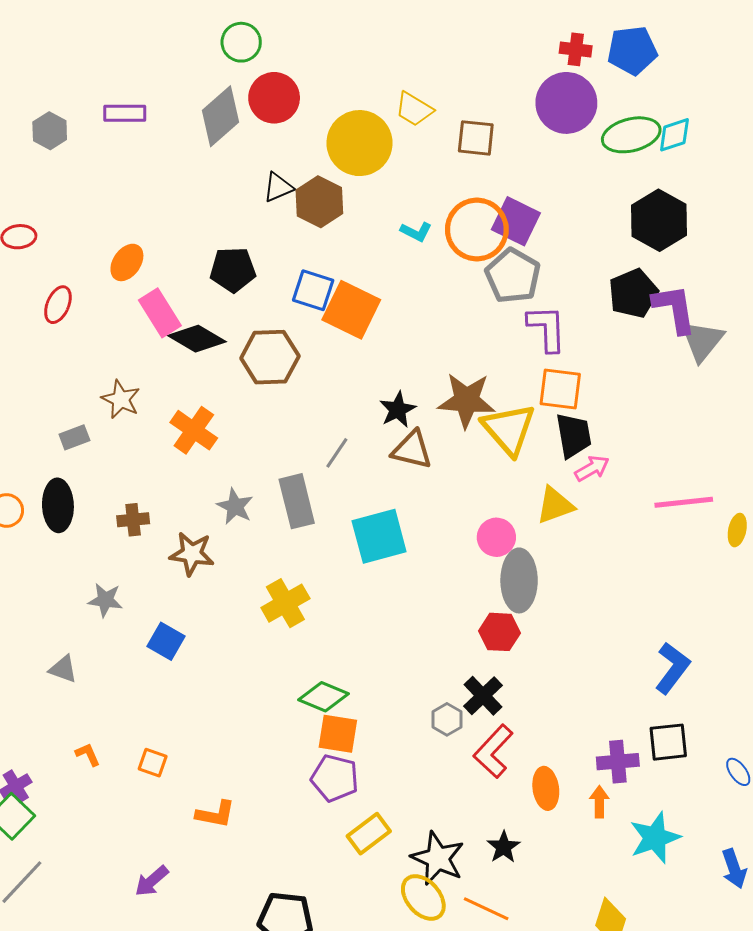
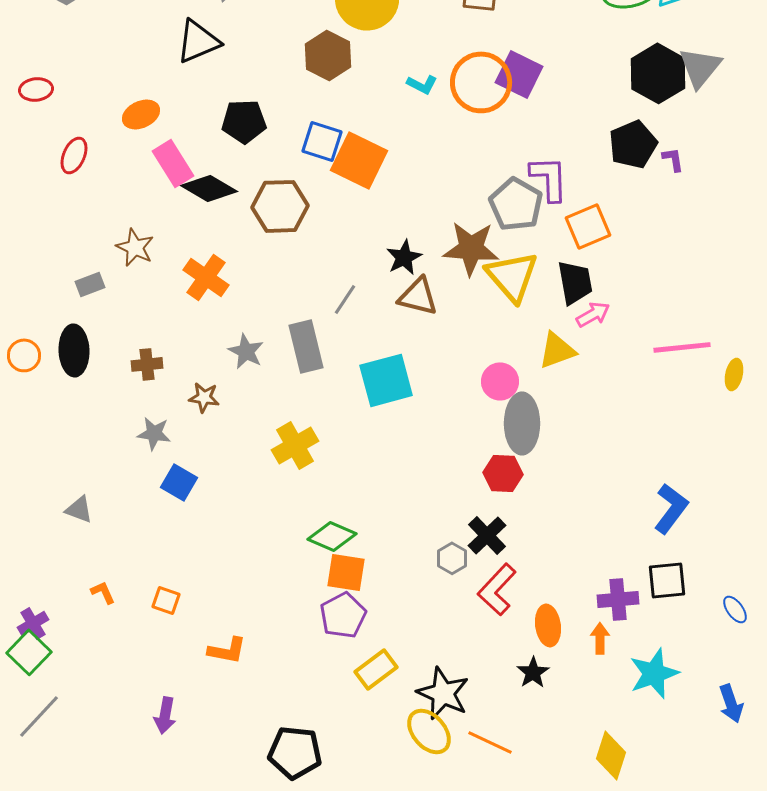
black triangle: (278, 187) -> (198, 41), moved, size x1.5
orange ellipse: (127, 262) -> (141, 114), turned 30
gray pentagon: (513, 276) -> (516, 204), moved
purple L-shape: (674, 309) -> (673, 159), size x0.5
gray triangle: (702, 341) -> (700, 67), moved
orange square: (560, 389) -> (588, 226), moved, turned -30
brown star: (192, 554) -> (204, 397), size x0.7
gray star: (105, 600) -> (154, 433), moved
purple pentagon: (335, 778) -> (343, 615), turned 30
black star: (504, 847) -> (533, 672), moved
purple arrow: (152, 881) -> (165, 715), turned -39

